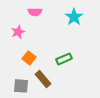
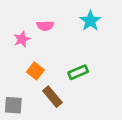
pink semicircle: (35, 12) -> (45, 26), moved
gray square: (21, 86) -> (13, 105), moved

